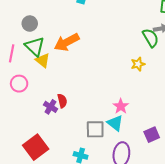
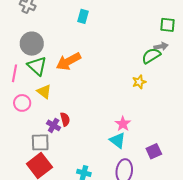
gray circle: (30, 24) -> (32, 44), size x1.5
green semicircle: (151, 38) -> (151, 56), turned -90
yellow triangle: (43, 60) -> (44, 92), moved
gray square: (95, 129) -> (40, 142), moved

